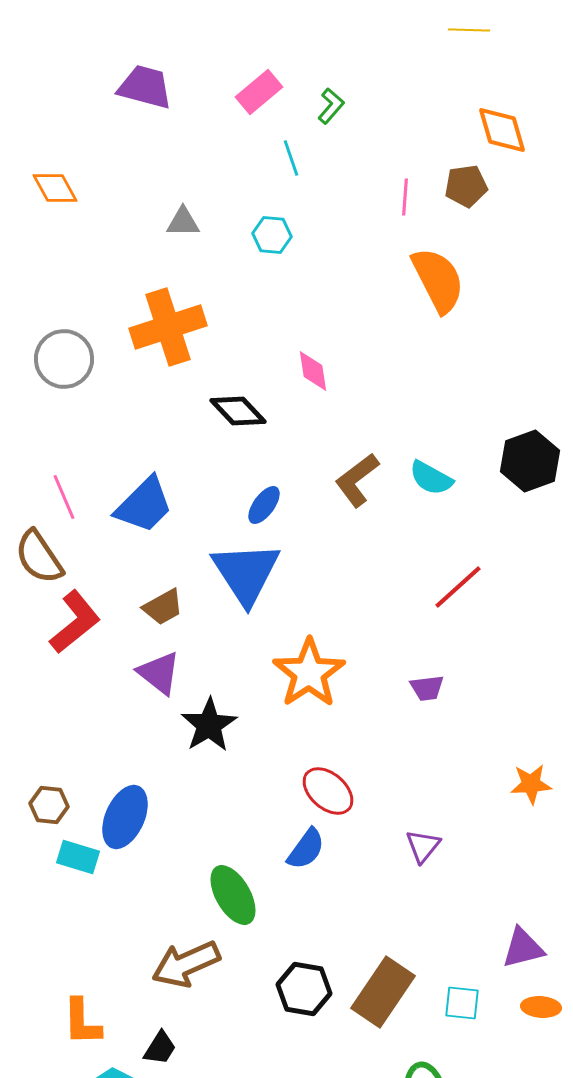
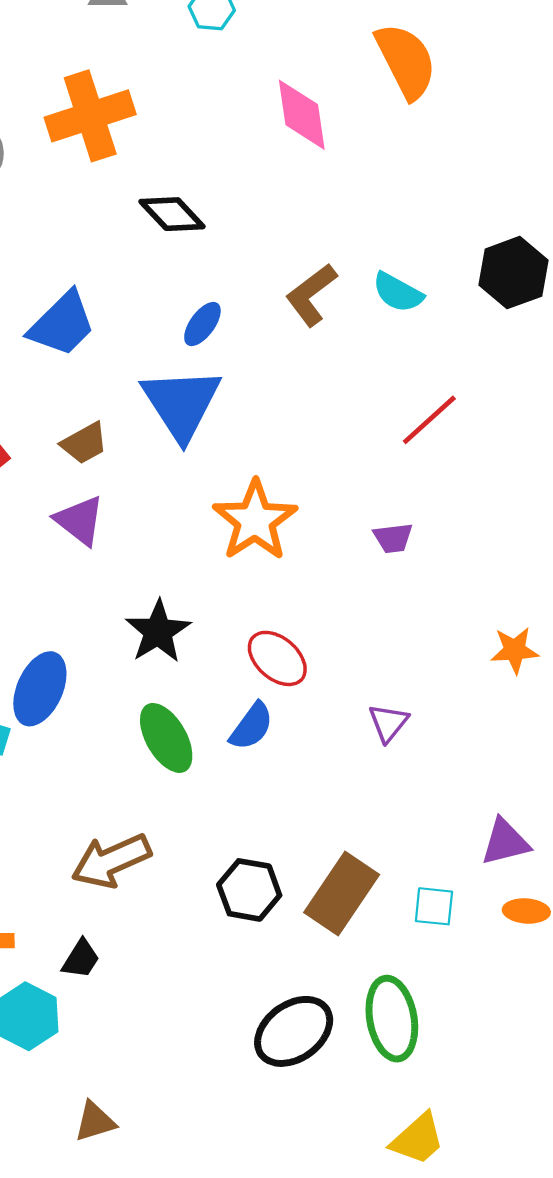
pink diamond: (313, 371) -> (302, 115), moved, size x1.5
black star: (209, 725) -> (158, 632), moved
green ellipse: (233, 895) -> (166, 738), moved

